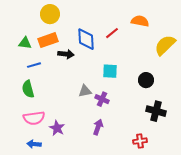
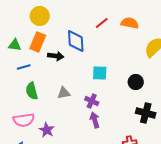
red line: (112, 33) -> (102, 23), moved
orange rectangle: (48, 40) -> (38, 42), turned -48
green semicircle: (28, 89) -> (32, 91), moved
gray triangle: (85, 91) -> (64, 93), moved
purple arrow: (98, 127) -> (95, 120), moved, turned -35

